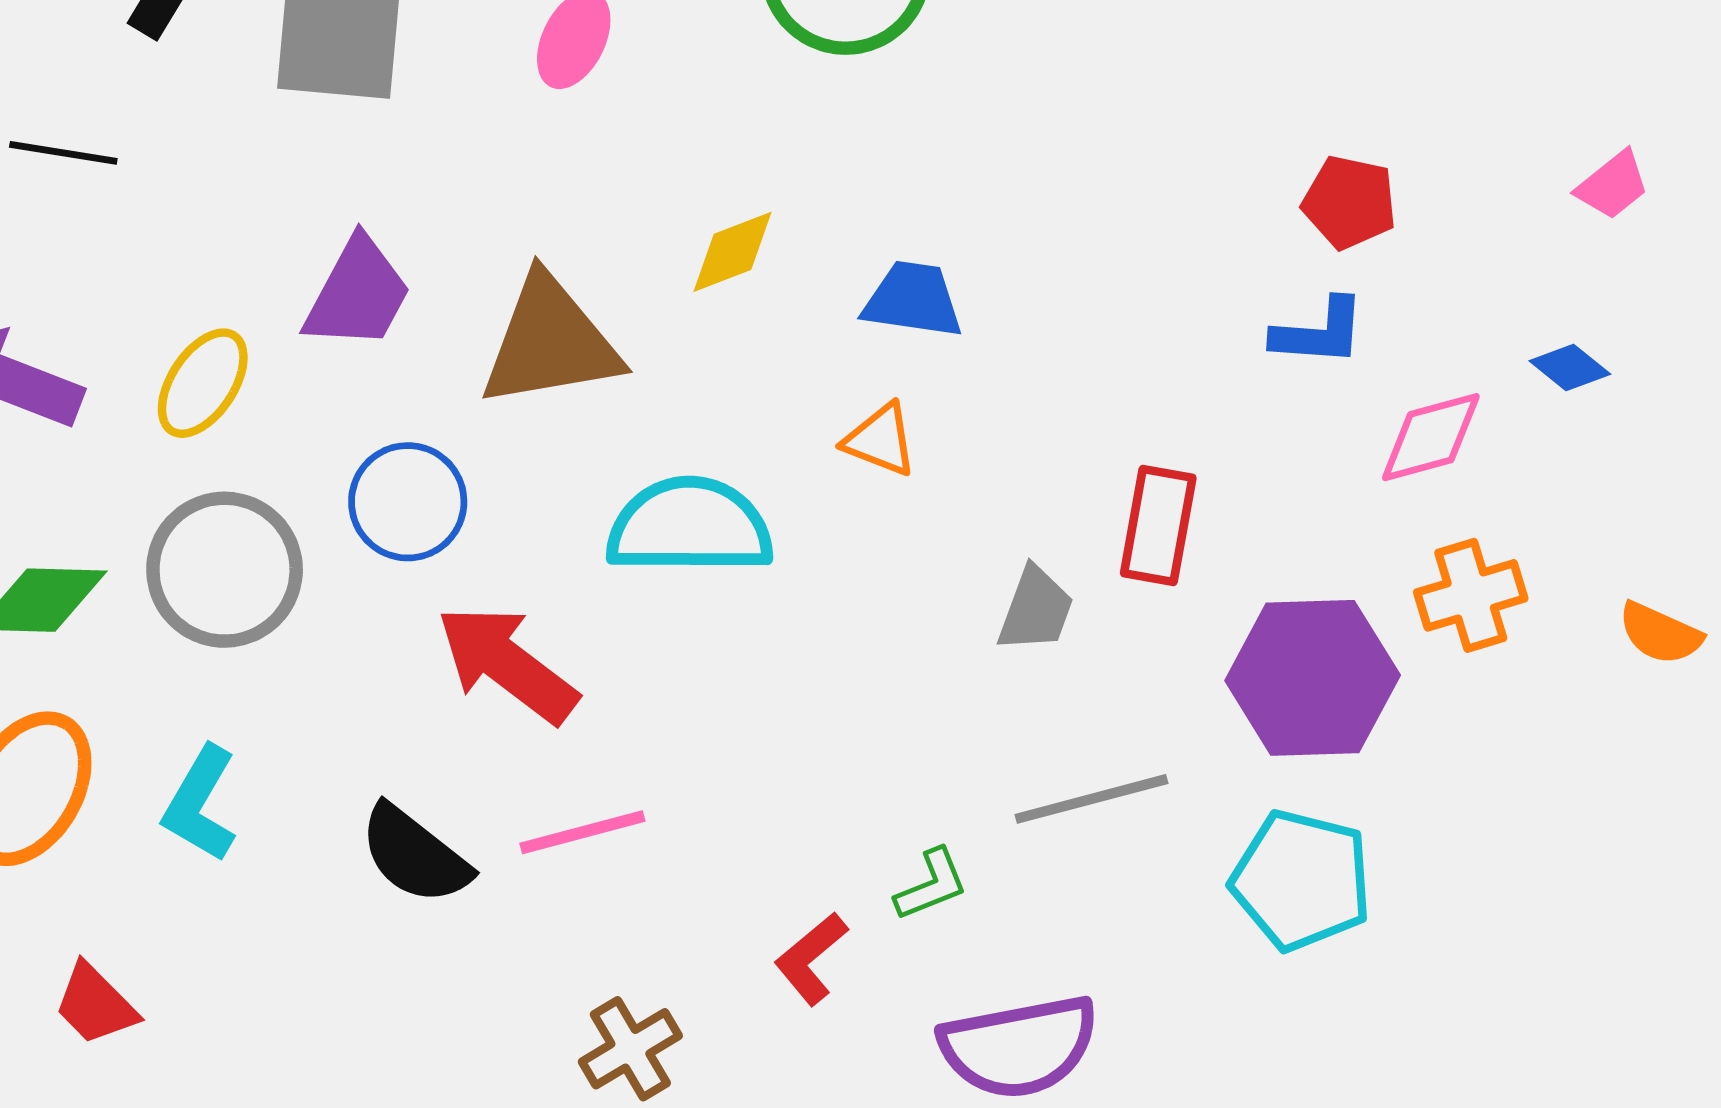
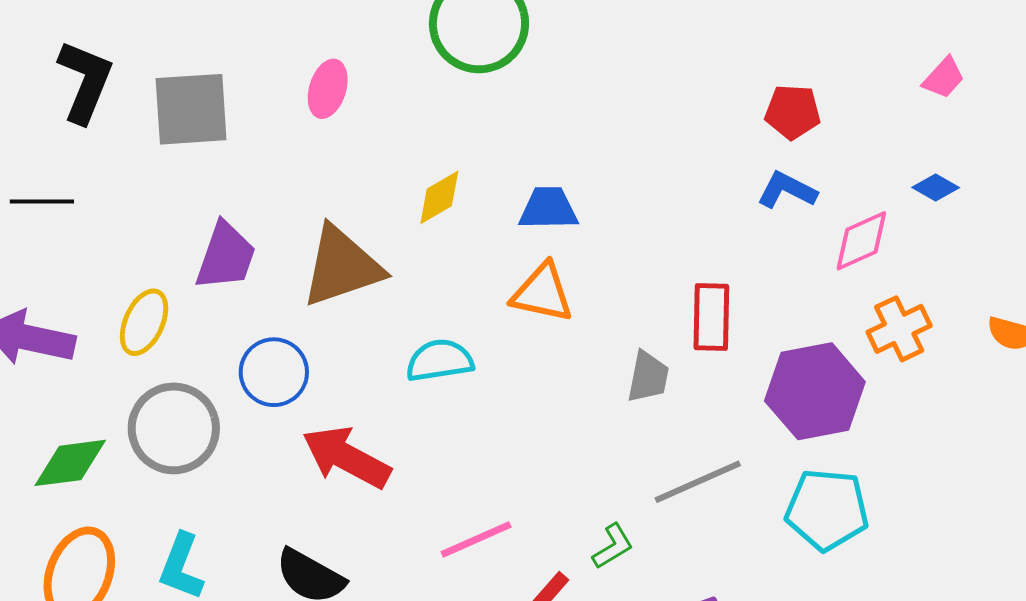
blue L-shape: (1319, 332) -> (787, 190), turned -148
orange triangle: (880, 440) -> (542, 293), size x1.4
cyan semicircle: (690, 526) -> (440, 360), size x0.7
pink line: (582, 832) -> (476, 539), moved

